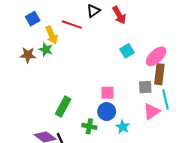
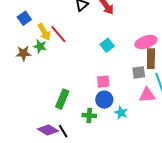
red line: (72, 25) -> (58, 34), moved, turned 36
cyan square: (127, 51) -> (107, 45), moved
pink ellipse: (156, 56) -> (146, 42), turned 30
pink triangle: (151, 111) -> (147, 95), turned 36

